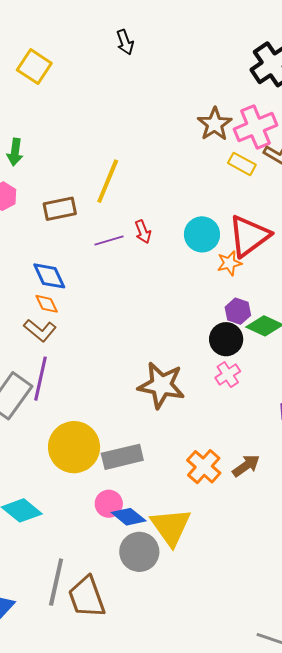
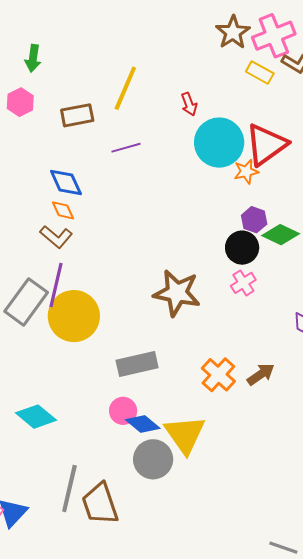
red arrow: (143, 232) -> (189, 104), moved
cyan circle: (202, 234) -> (219, 143), size x1.4
yellow circle: (74, 447) -> (74, 316), moved

